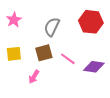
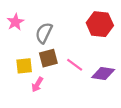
gray semicircle: (52, 27) -> (44, 33), moved
yellow square: (14, 54) -> (24, 66), moved

